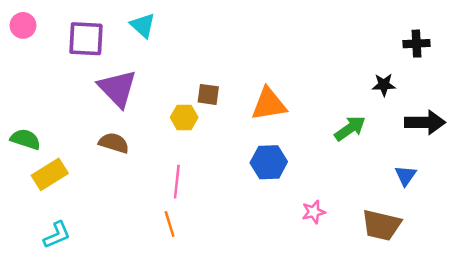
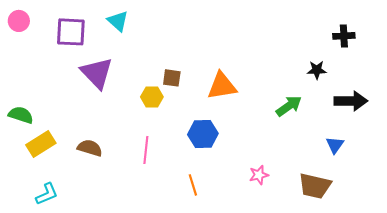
brown semicircle: (114, 143) -> (90, 148), moved
blue hexagon: (269, 162) -> (203, 134), moved
orange line: (170, 224) -> (193, 185), moved

